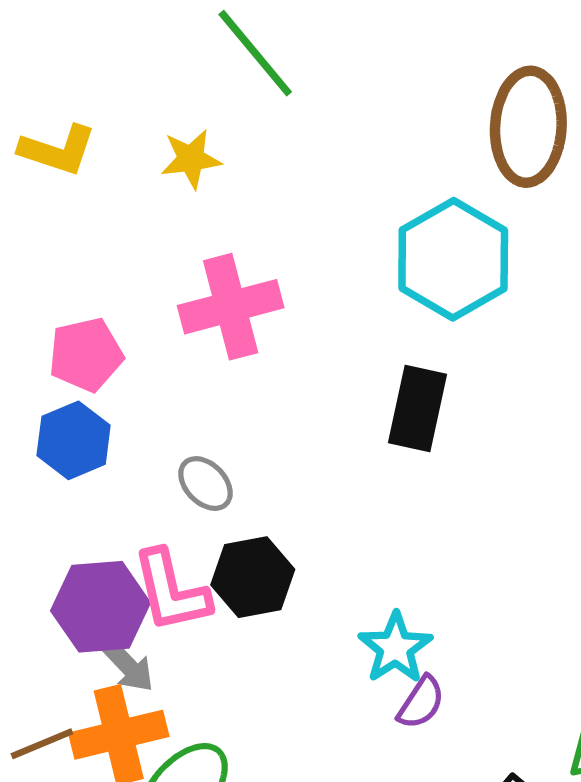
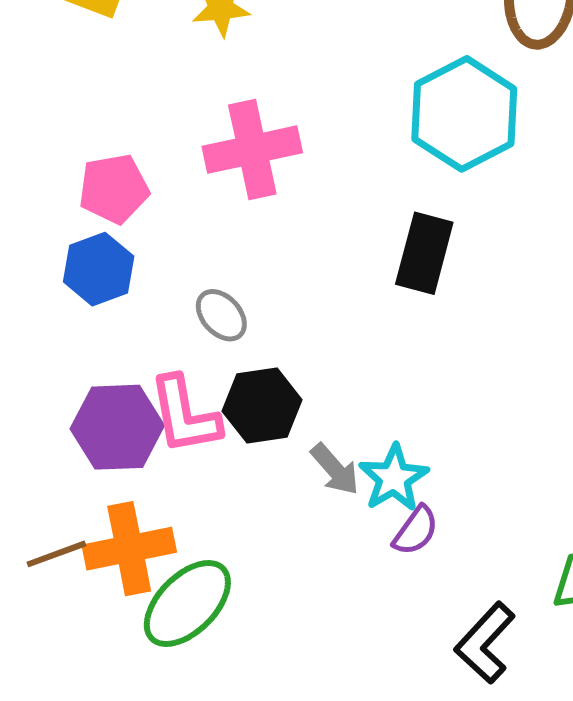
gray arrow: (128, 665) -> (335, 469), moved

